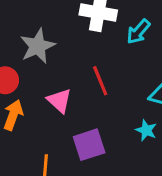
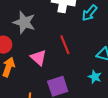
gray star: (38, 46) -> (24, 22), turned -30

